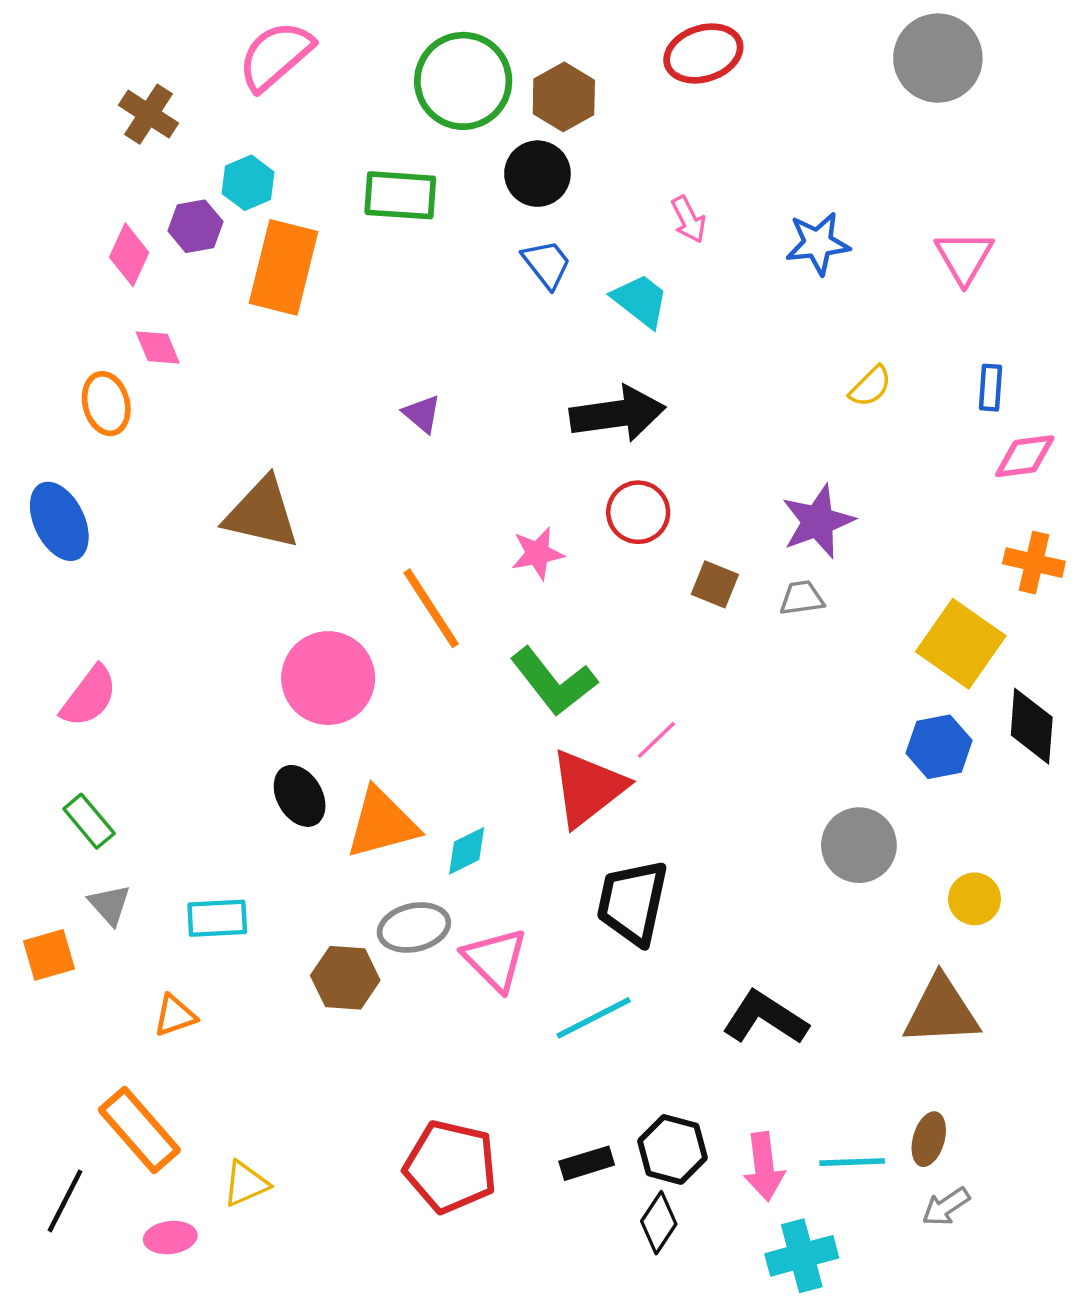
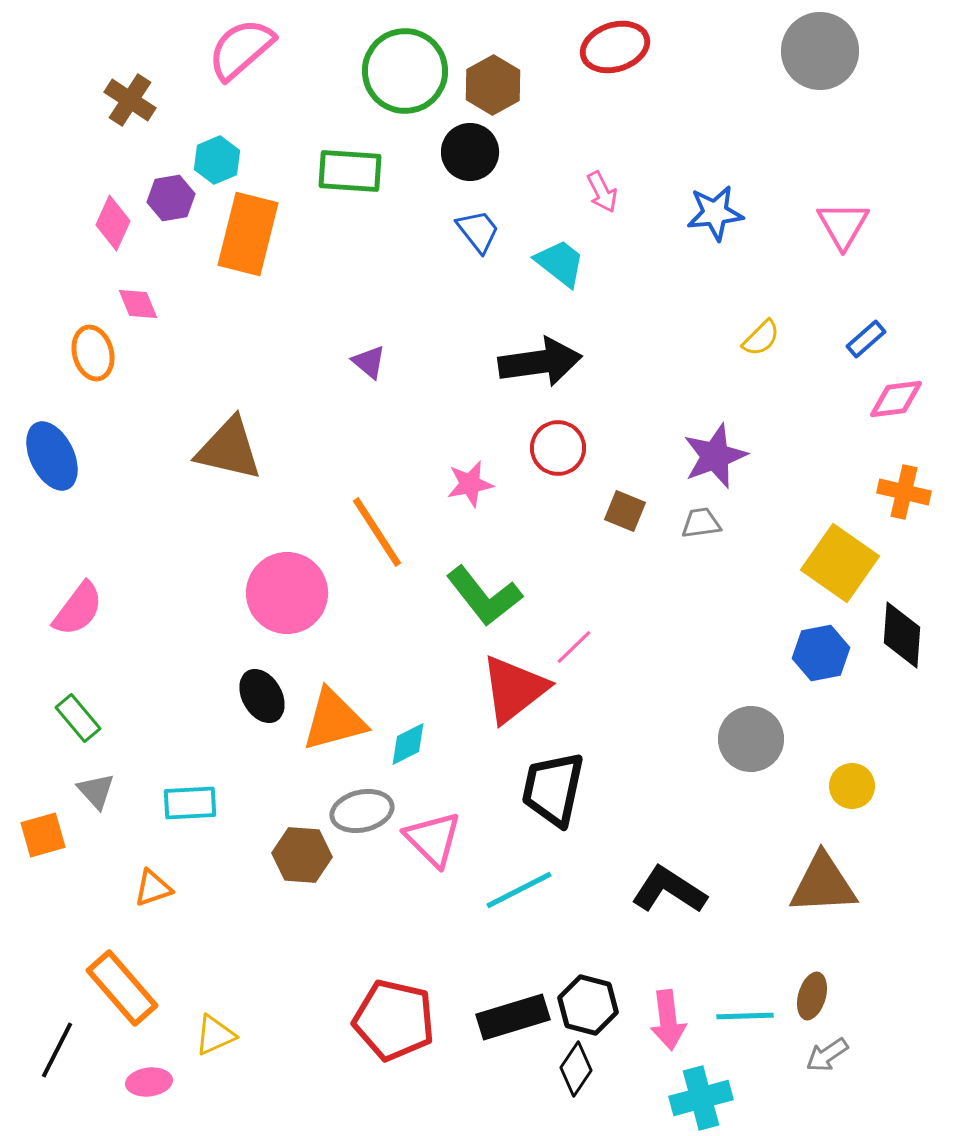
blue rectangle: (991, 388) -> (866, 339), turned 45
black rectangle: (587, 1163) -> (513, 1017), size x1.5

